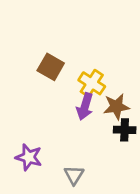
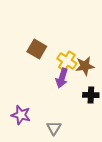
brown star: (116, 107) -> (85, 66), moved

